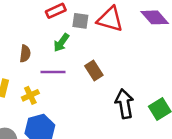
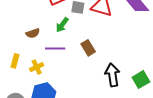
brown semicircle: (25, 54) -> (33, 33), turned 64

